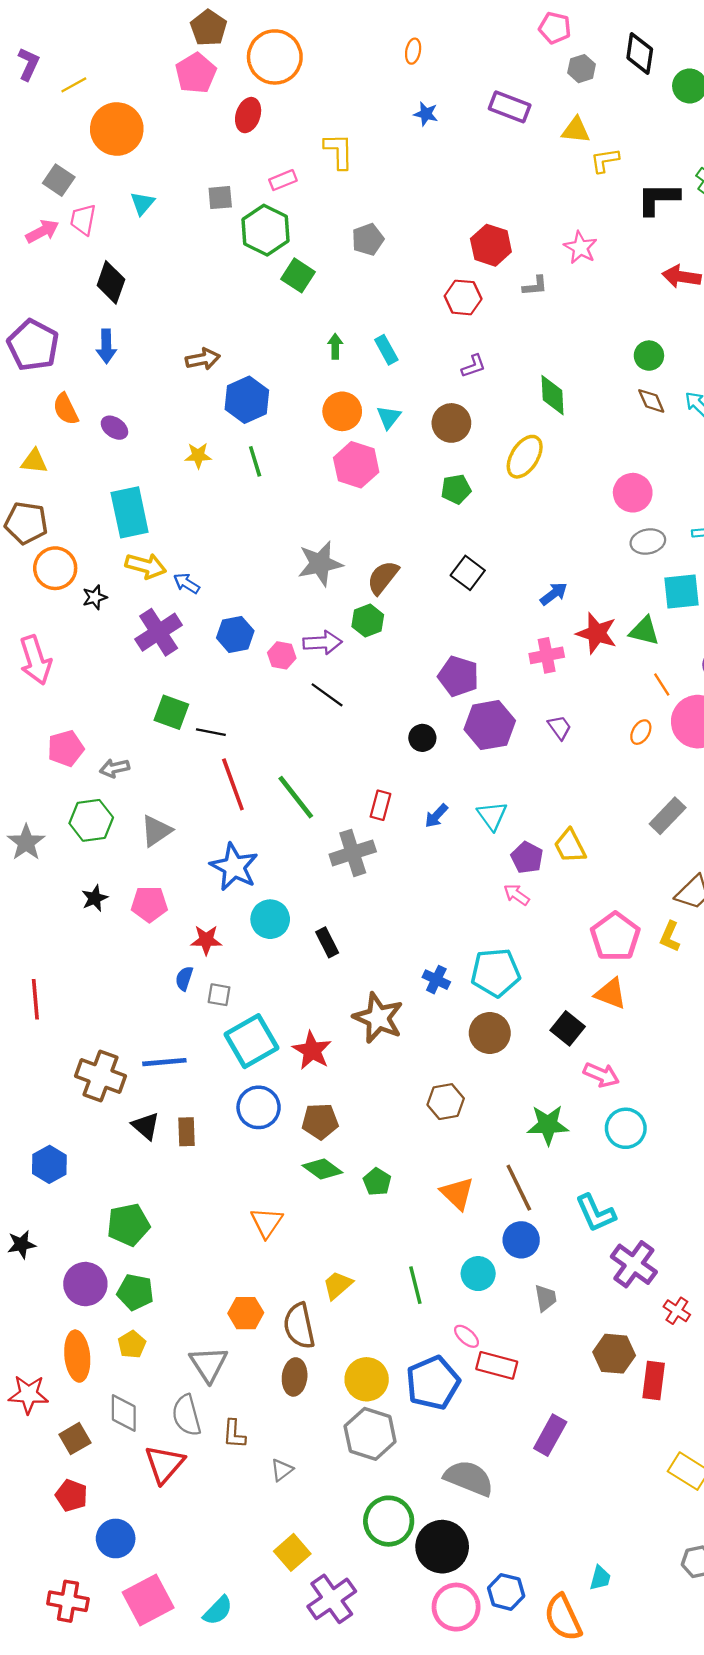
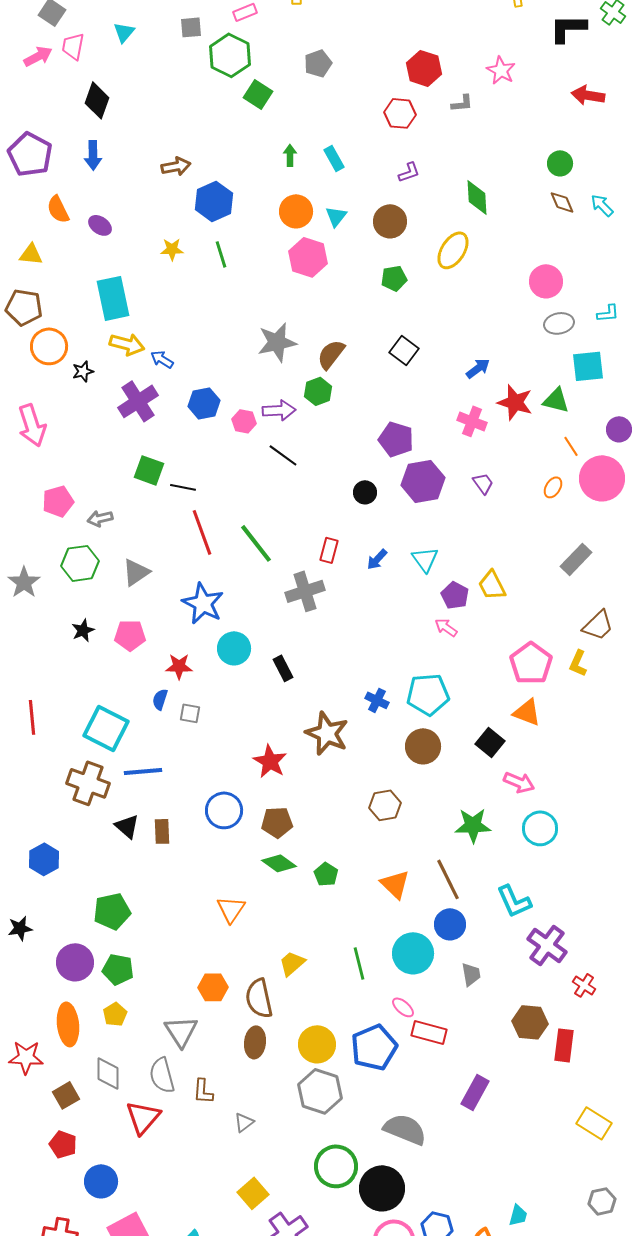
pink cross: (547, 655) -> (472, 421), turned 32
cyan square: (252, 1041) -> (106, 728), moved, turned -33
cyan circle: (478, 1274) -> (413, 953), size x1.4

